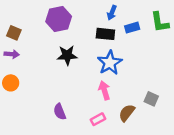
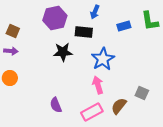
blue arrow: (112, 13) -> (95, 12), moved
black rectangle: (105, 34) -> (84, 32), moved
pink rectangle: (98, 119) -> (92, 112), size x1.5

